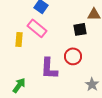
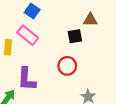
purple L-shape: (49, 68) -> (27, 79), moved

